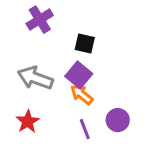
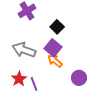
black square: (85, 44) -> (57, 27), turned 32
purple line: (85, 129) -> (34, 84), moved

